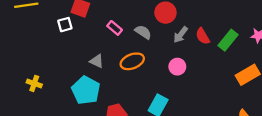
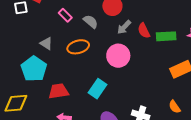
green rectangle: (228, 40) -> (166, 36), turned 42
pink circle: (177, 67) -> (118, 56), size x1.5

